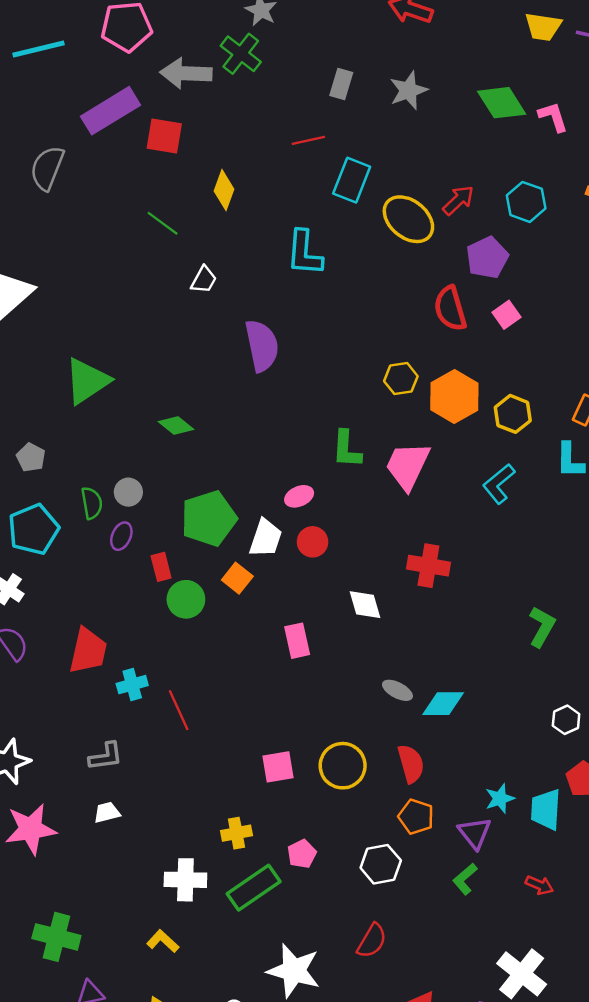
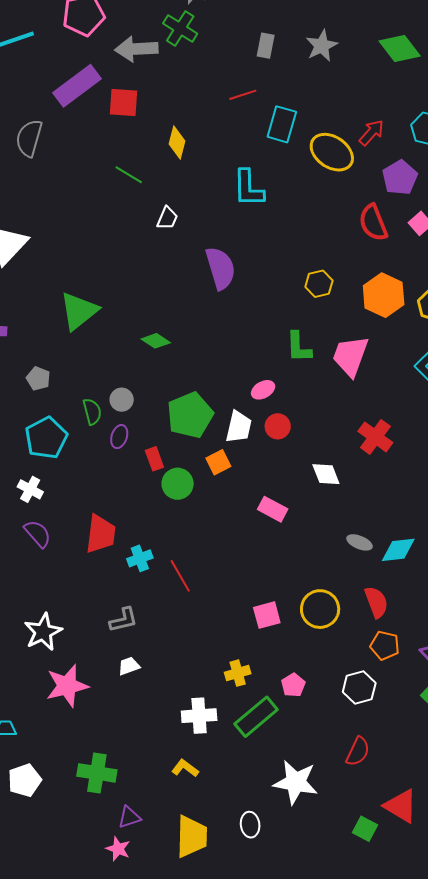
yellow hexagon: (401, 379) -> (319, 284), moved
red cross: (428, 566) -> (375, 437), turned 32
orange square: (237, 578) -> (218, 462), turned 30
pink rectangle: (297, 641) -> (273, 509), turned -44

